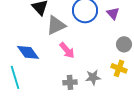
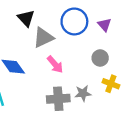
gray circle: (124, 44) -> (100, 58), moved
gray cross: (70, 82) -> (58, 99), size x1.5

